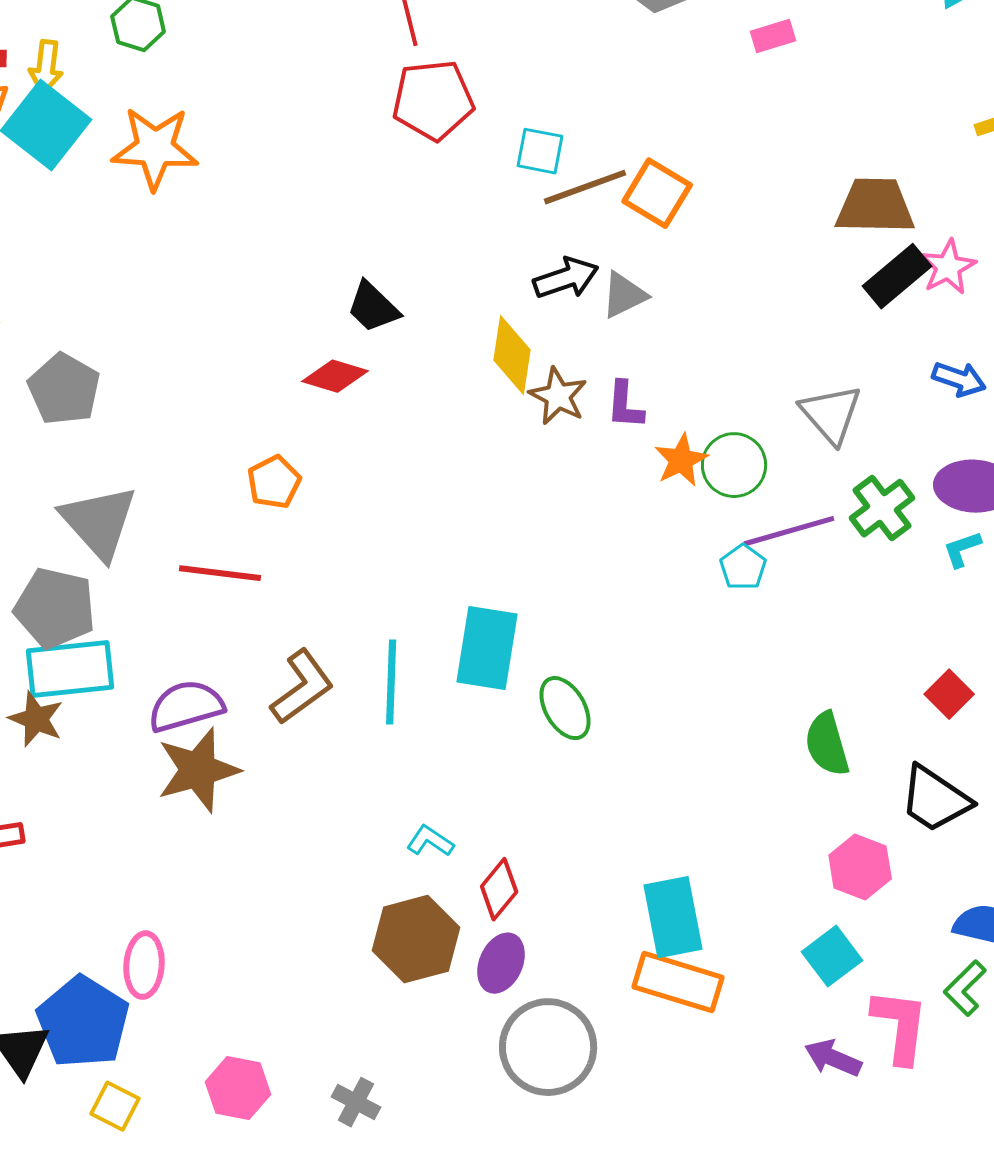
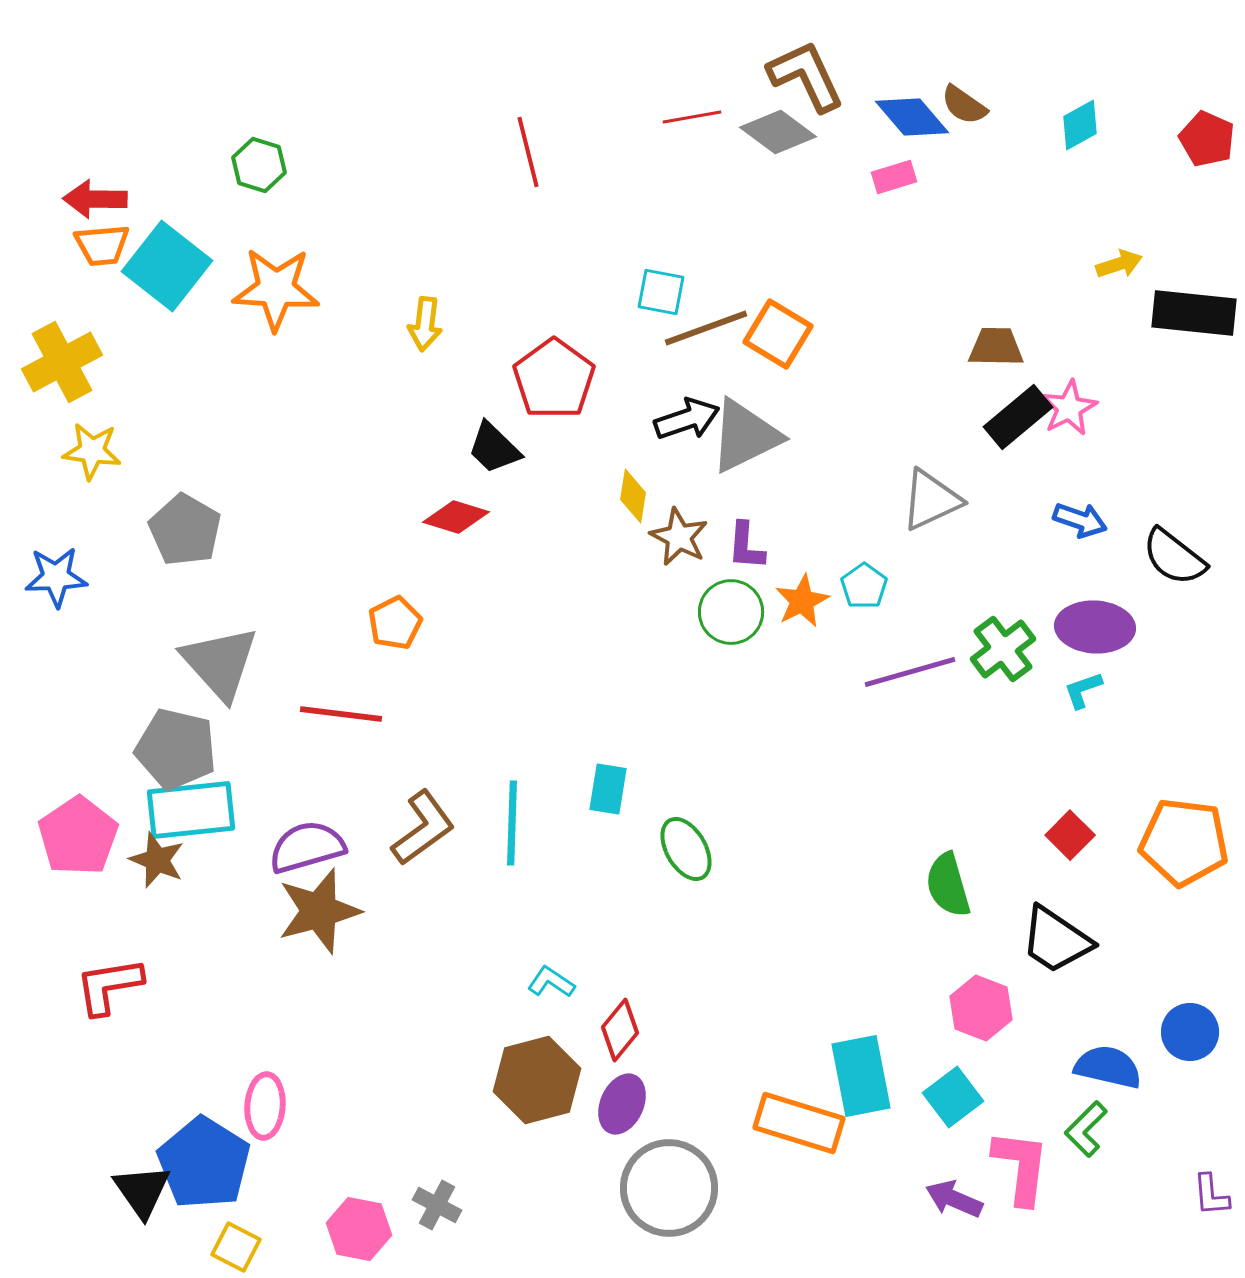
yellow arrow: (46, 67) -> (425, 324), moved
red pentagon: (433, 100) -> (554, 379), moved, turned -30
brown trapezoid: (875, 206) -> (996, 347), size x0.7
gray triangle: (624, 295) -> (745, 436), size x1.6
yellow diamond: (512, 355) -> (633, 496), size x0.7
gray triangle: (831, 414) -> (931, 500), moved, turned 46
green circle: (734, 465) -> (731, 612), moved
cyan pentagon: (743, 567) -> (864, 586), moved
cyan rectangle: (487, 648) -> (608, 789), size x0.6
cyan rectangle: (673, 917) -> (861, 1076), moved
gray cross: (356, 1102) -> (437, 1205), moved

